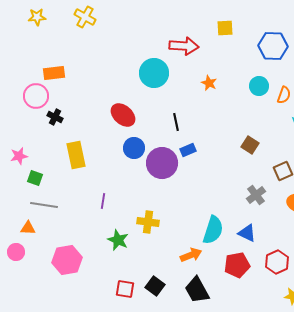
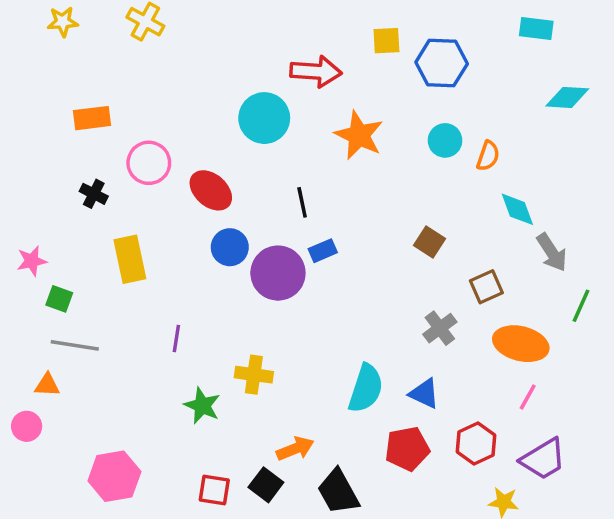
blue hexagon: (273, 46) -> (442, 63), moved
orange star: (209, 83) -> (359, 135), size x1.8
pink circle: (36, 96) -> (149, 163), moved
orange arrow: (191, 255) -> (295, 449), moved
pink hexagon: (67, 260) -> (114, 476), moved

